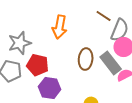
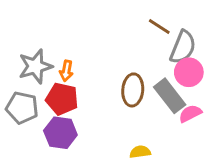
orange arrow: (60, 27) -> (66, 71), moved, size x0.6
purple hexagon: (50, 88) -> (60, 133), moved

